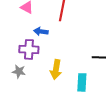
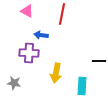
gray star: (19, 71) -> (14, 83), moved

